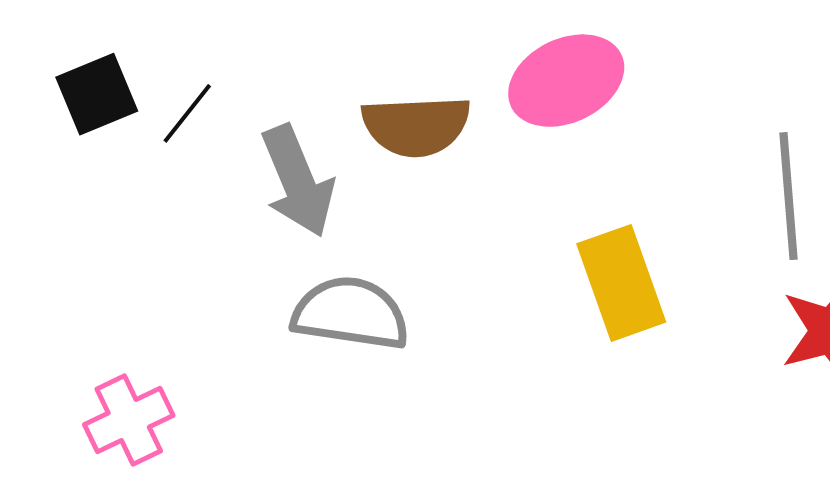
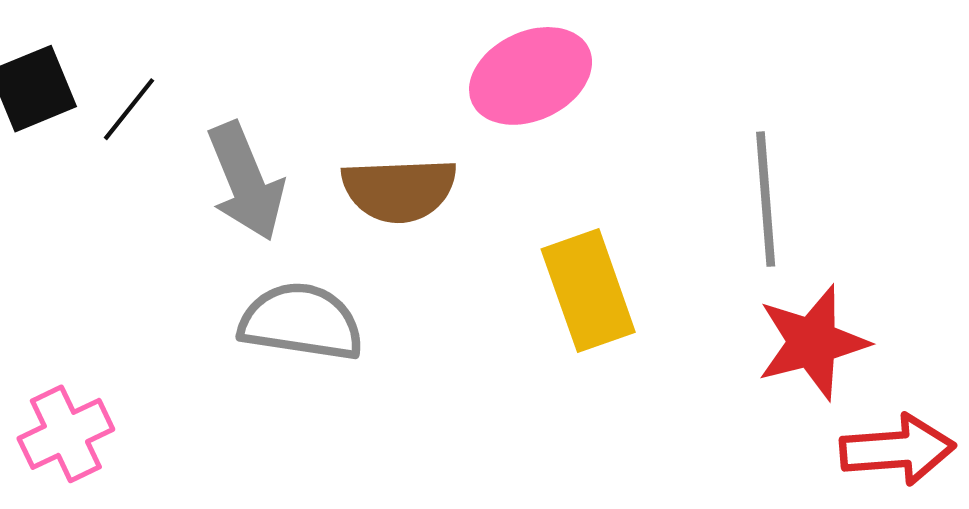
brown semicircle: (416, 126) -> (399, 190), moved

